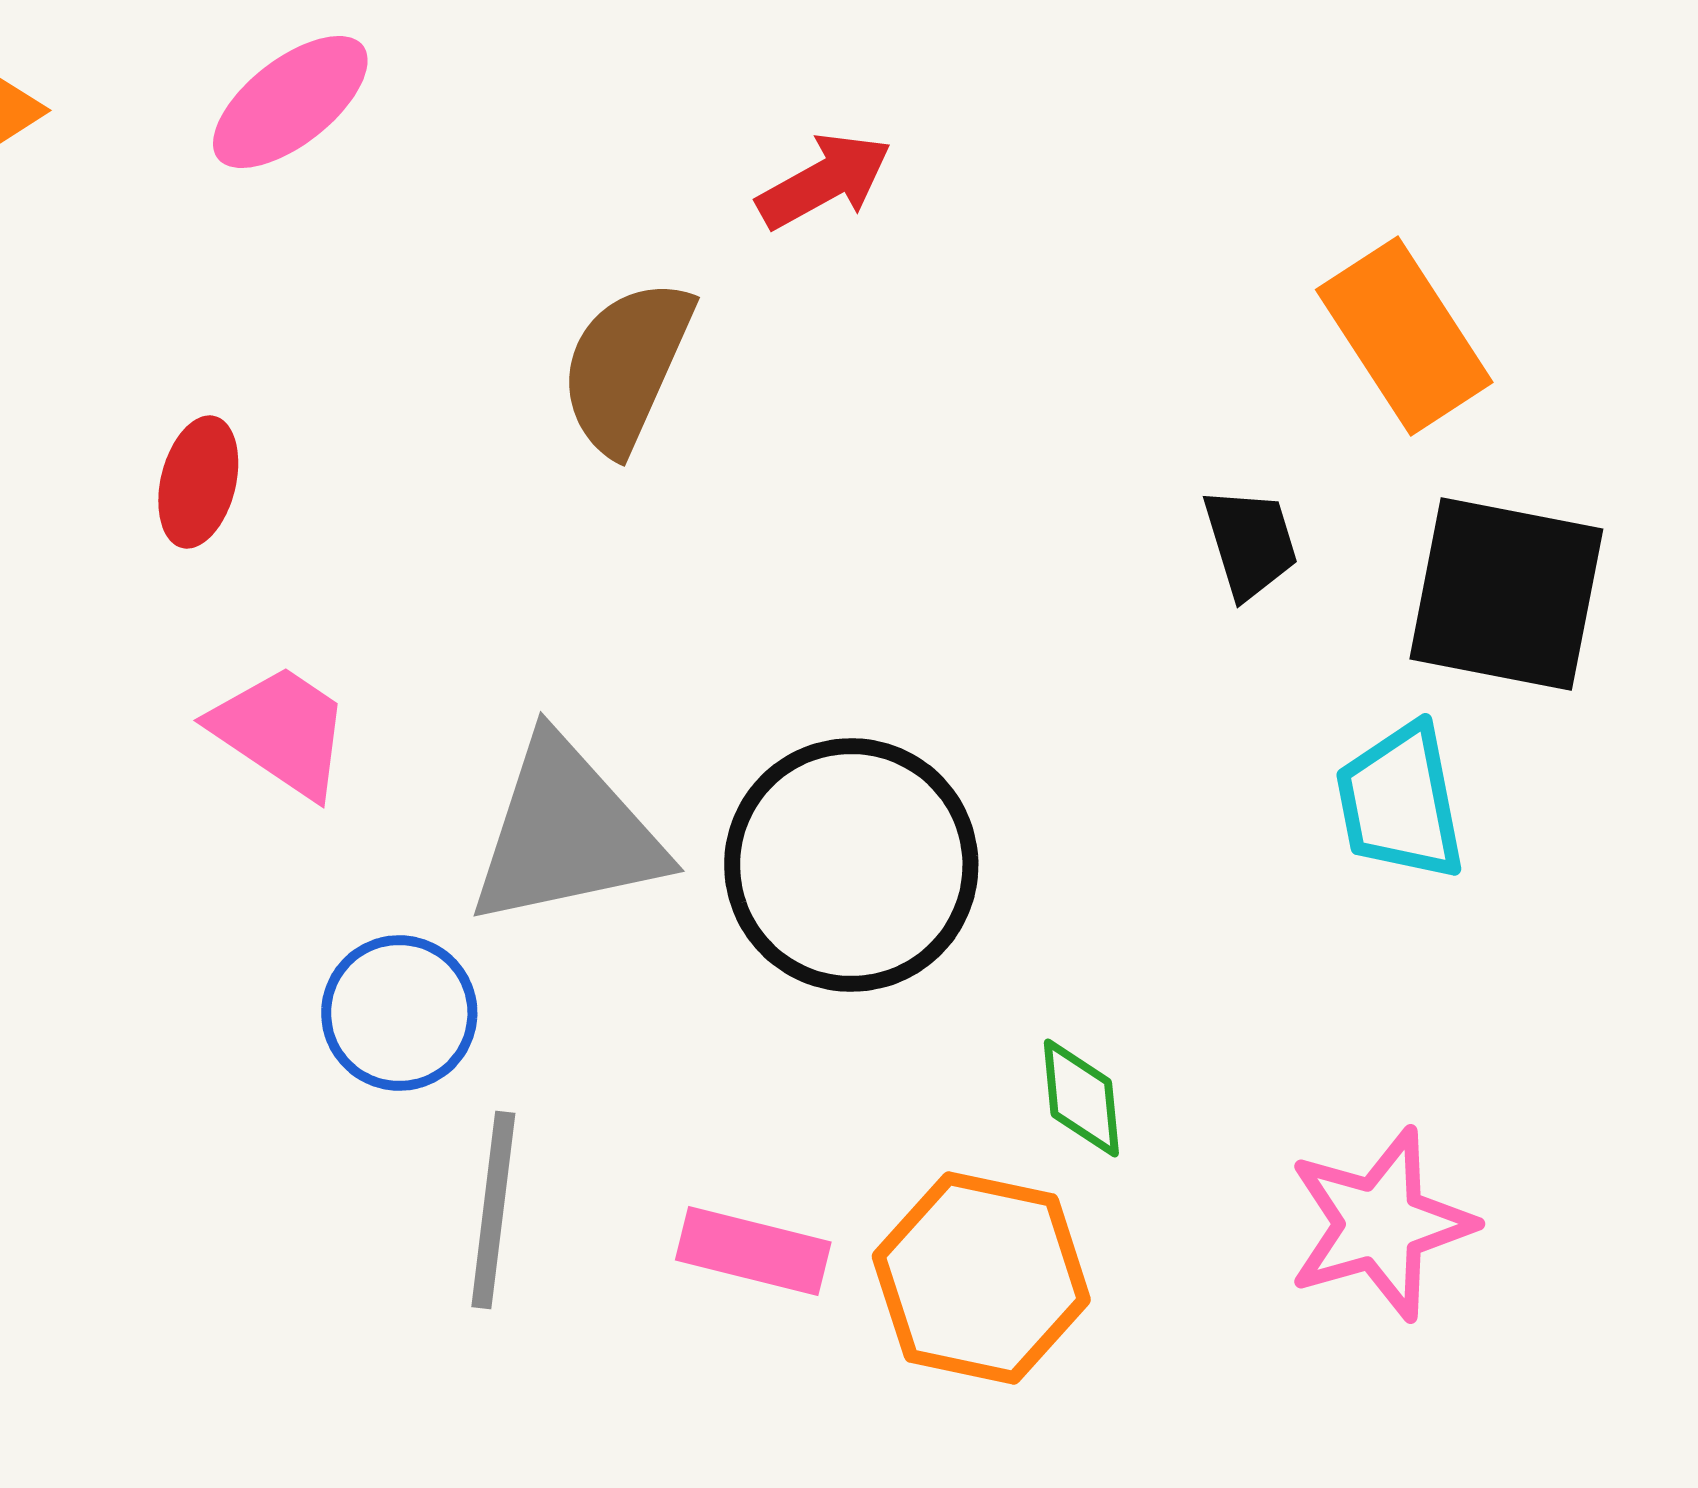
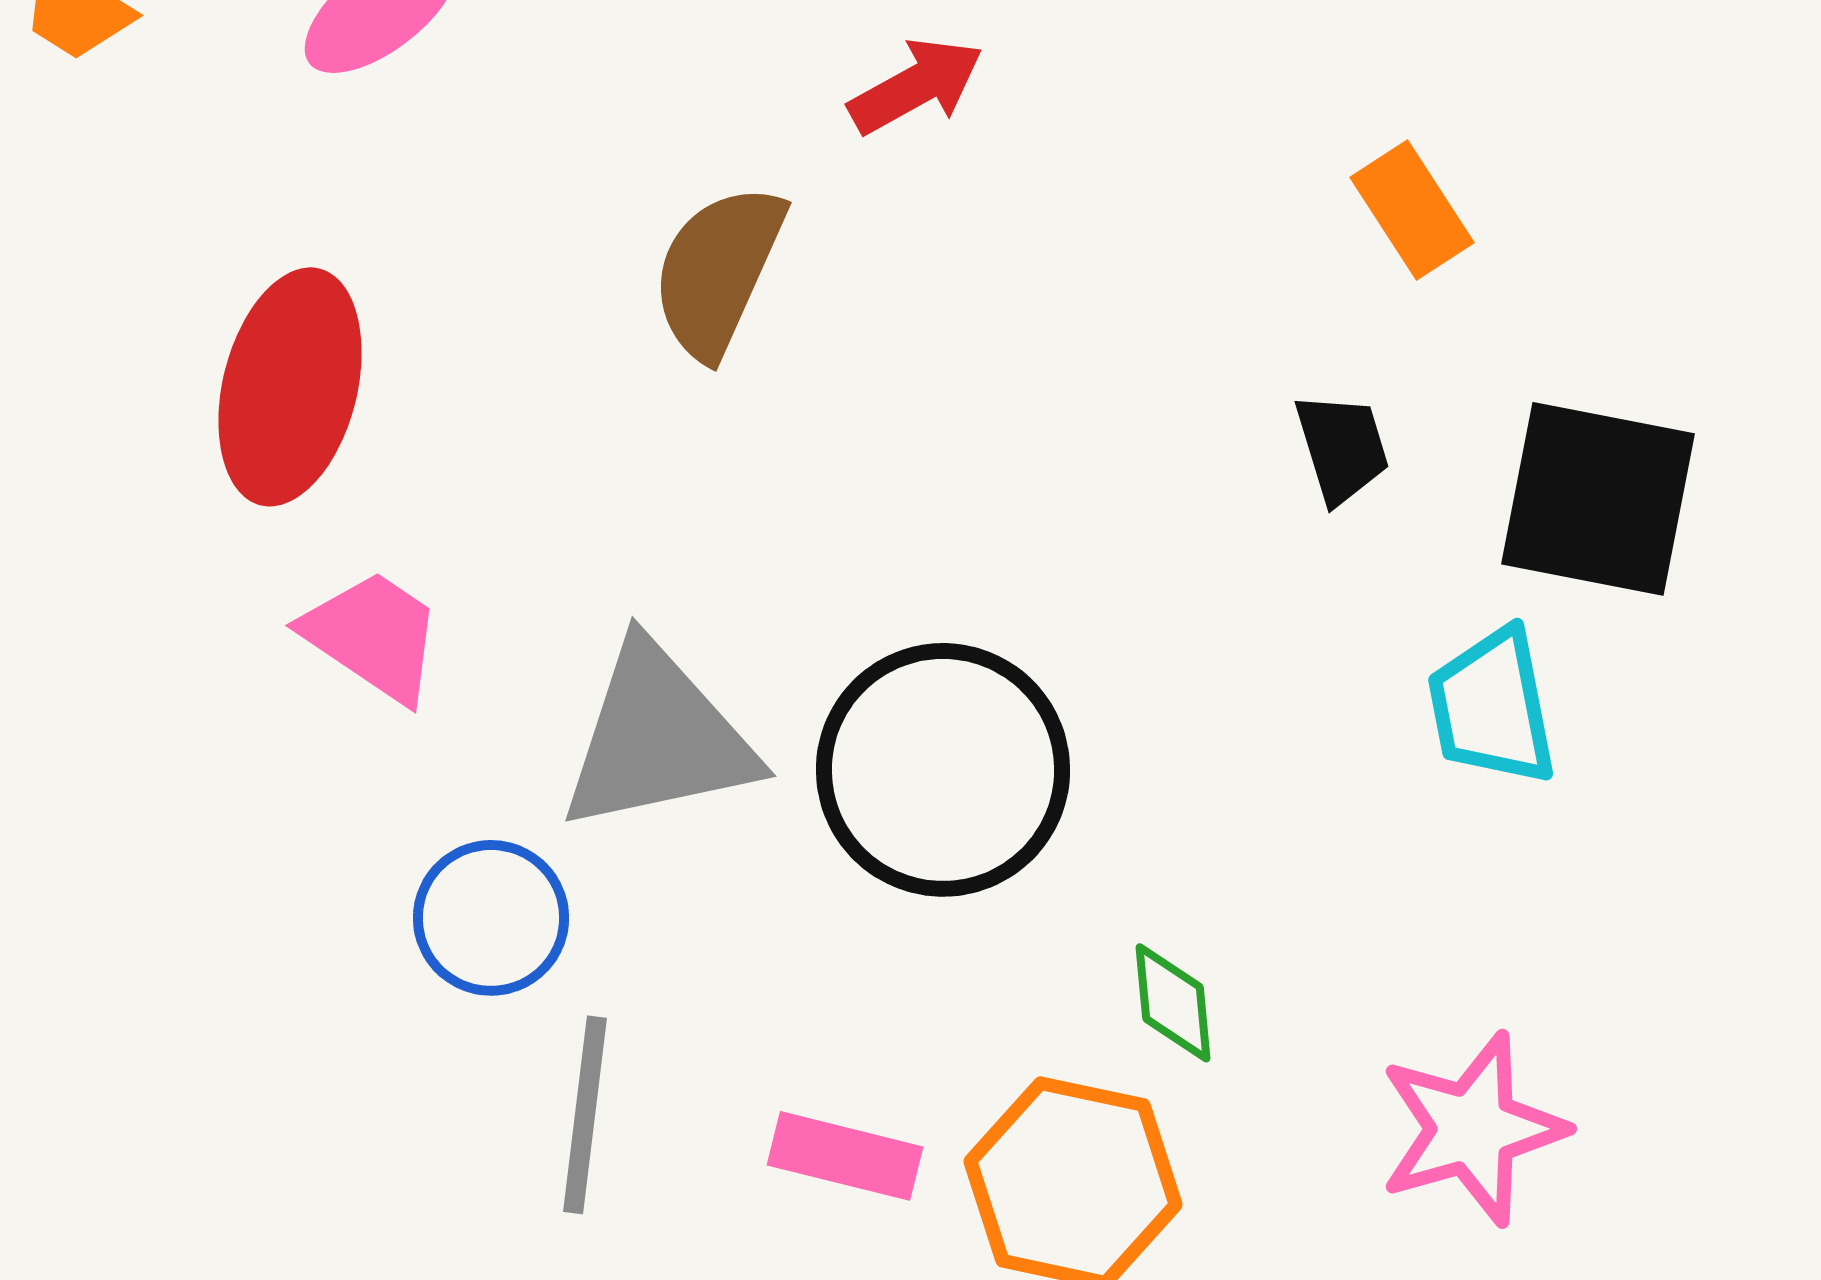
orange rectangle: (1404, 336) -> (1412, 210), moved, size x0.7
red ellipse: (198, 482) -> (290, 387), size x1.8

